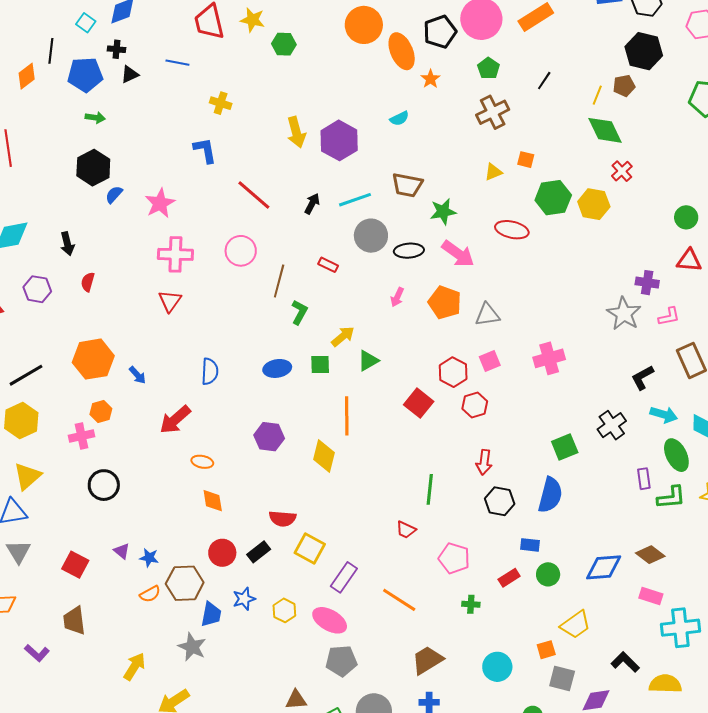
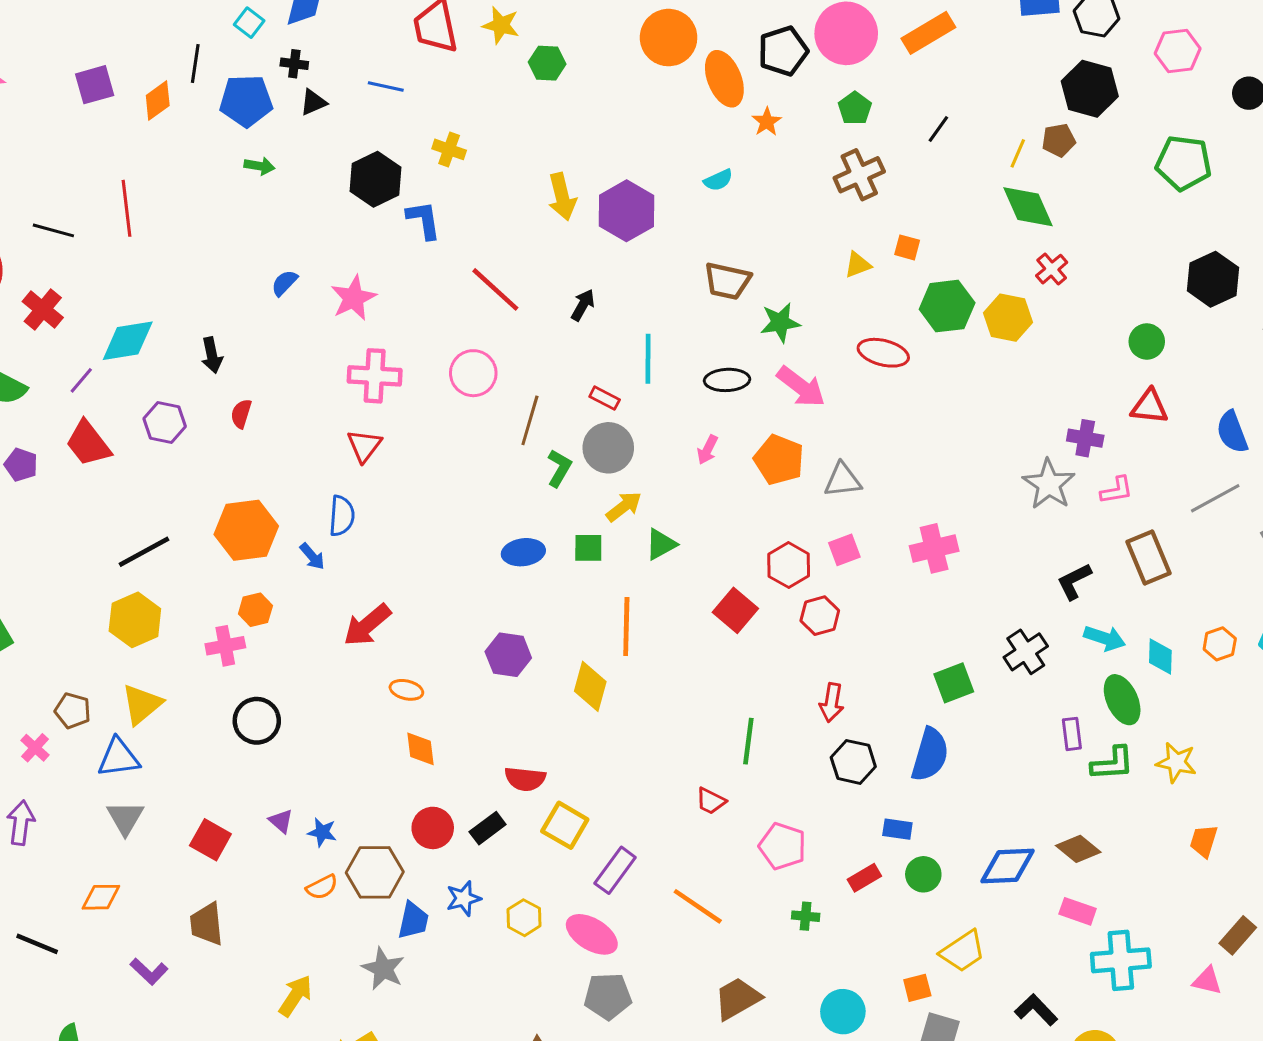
black hexagon: (93, 168) -> (375, 179), moved
cyan line: (355, 200) -> (648, 359), moved, turned -72
gray circle: (371, 236) -> (608, 448), moved
blue semicircle: (210, 371) -> (342, 516), moved

